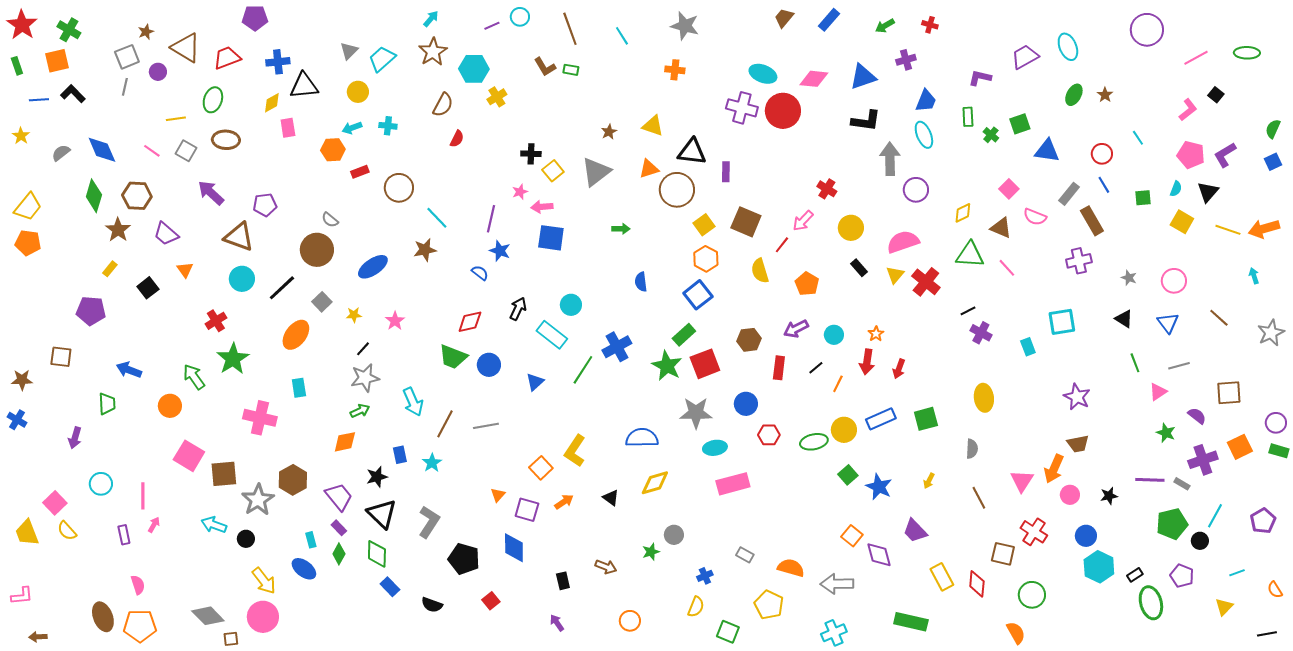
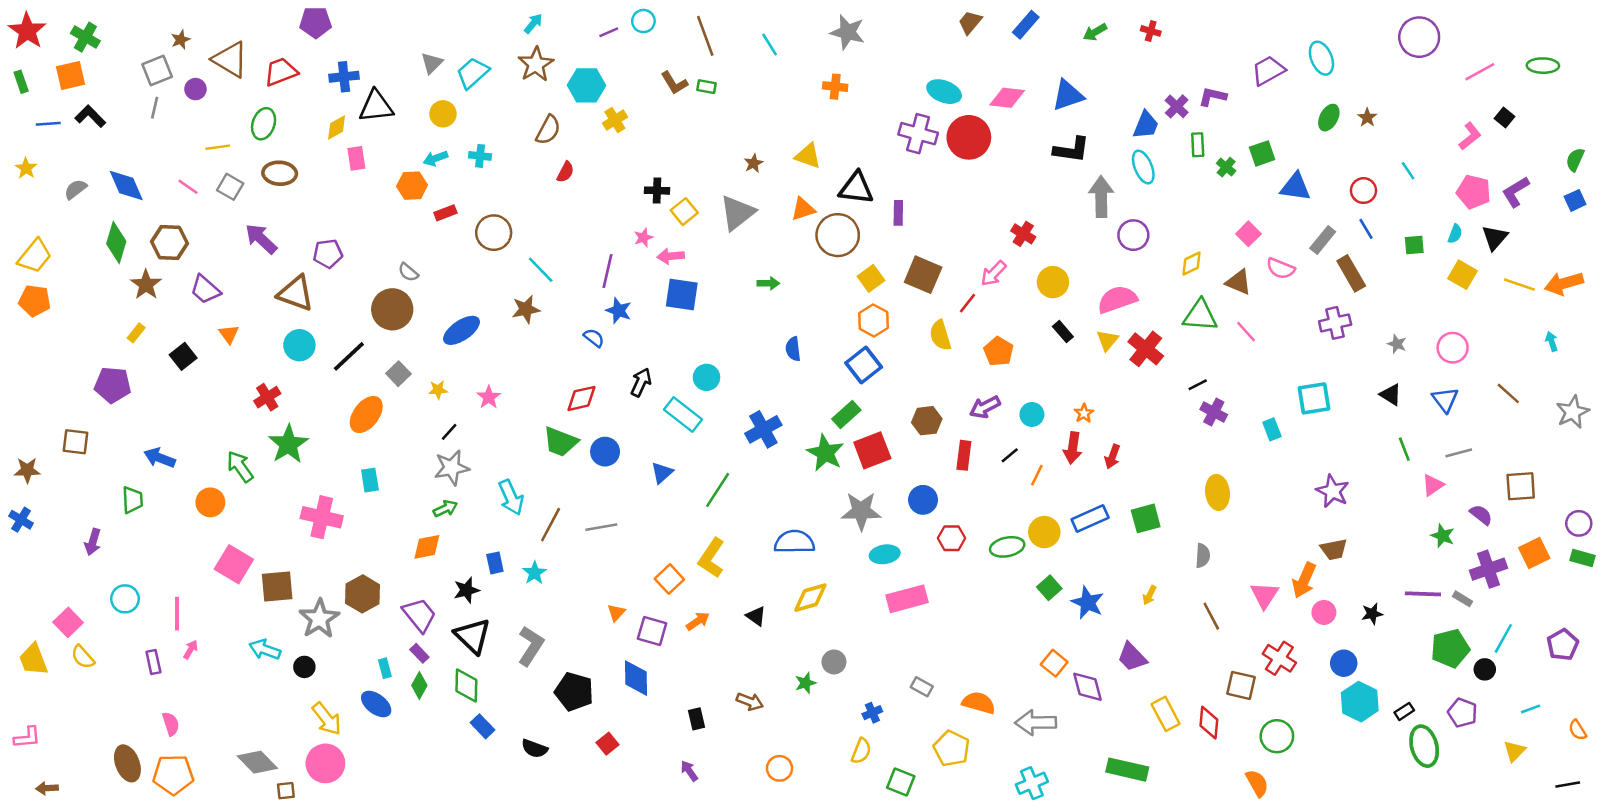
purple cross: (906, 60) -> (1177, 106), moved, turned -30
green line: (583, 370) -> (718, 490), moved

